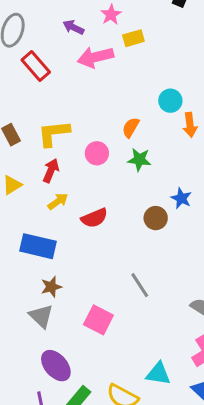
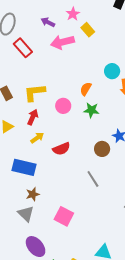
yellow rectangle: (133, 38) -> (88, 30), turned 64
gray line: (140, 285) -> (93, 179), moved

